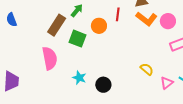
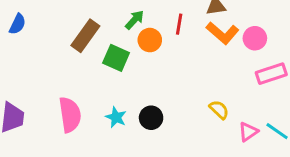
green arrow: (77, 10) -> (135, 20), moved
blue semicircle: (12, 20) -> (17, 24), turned -136
pink semicircle: (50, 58) -> (70, 115), moved
black circle: (103, 85) -> (151, 118), moved

